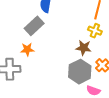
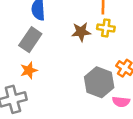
brown star: (84, 48) -> (81, 32), moved

